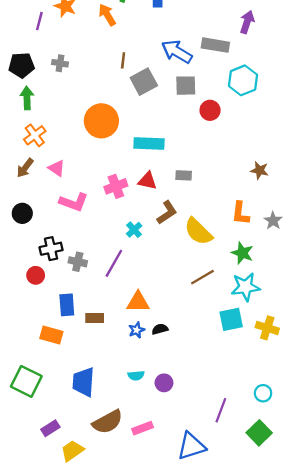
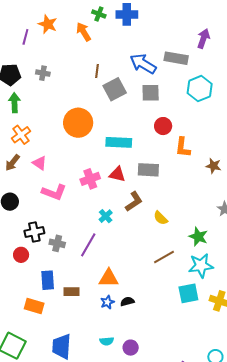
red circle: (210, 110) -> (163, 126), moved
gray rectangle: (184, 175) -> (148, 170), size x1.5
orange L-shape: (240, 213) -> (183, 147), moved
yellow semicircle: (198, 232) -> (161, 218), size x0.6

